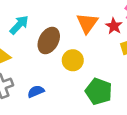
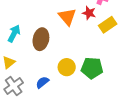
yellow circle: (73, 60) -> (67, 67), moved

